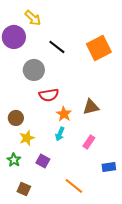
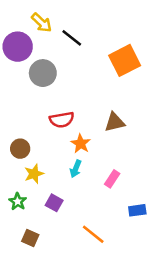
black line: (57, 47) -> (72, 38), moved
gray circle: (34, 70) -> (43, 73), moved
brown triangle: (91, 107) -> (115, 122), moved

